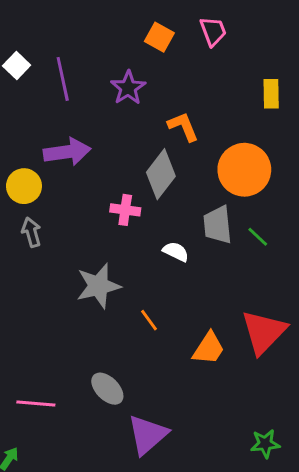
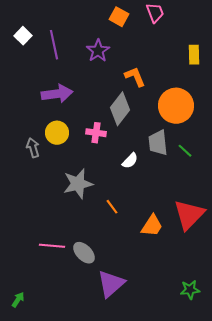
yellow circle: (24, 186) -> (57, 133), moved
white semicircle: (176, 252) -> (130, 161), turned 108
pink line: (36, 403) -> (52, 246), moved

